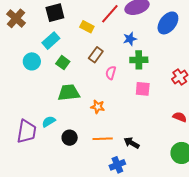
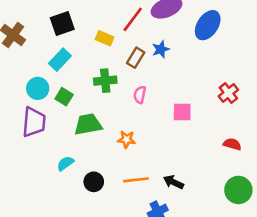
brown rectangle: (96, 55) -> (136, 58), moved
green cross: (139, 60) -> (105, 81), moved
green square: (63, 63) -> (64, 97), moved
purple trapezoid: (27, 131) -> (34, 122), moved

